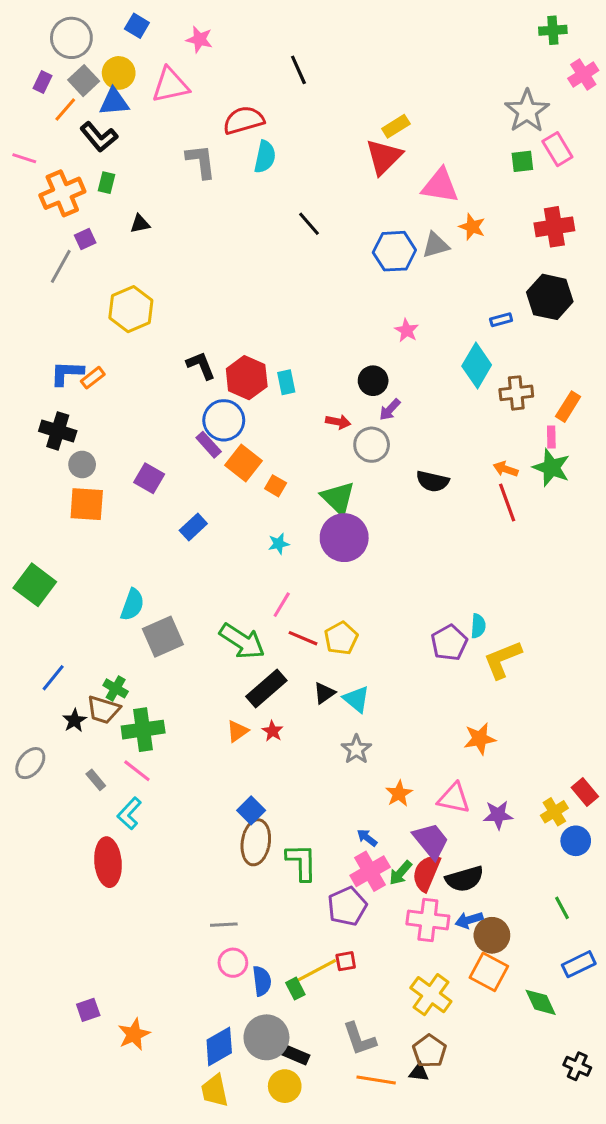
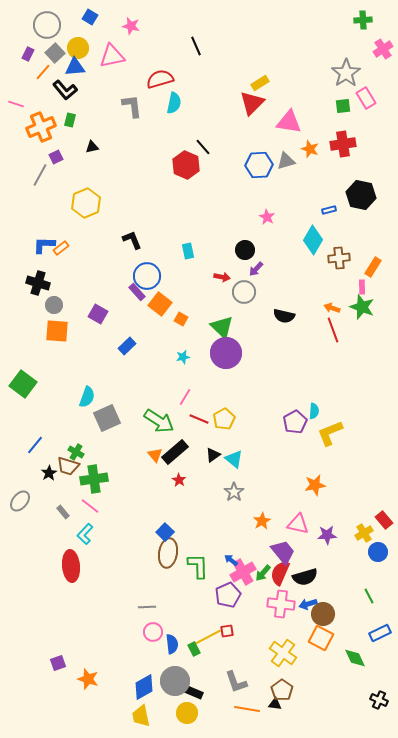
red cross: (554, 227) -> (343, 144), moved
red hexagon: (247, 378) -> (186, 165), moved
orange triangle: (237, 731) -> (155, 455), moved, turned -35
blue arrow: (367, 838) -> (231, 560), moved
orange star: (134, 1034) -> (88, 679), turned -30

